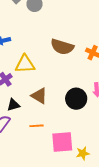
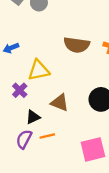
orange line: (36, 126) -> (47, 136), moved

